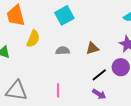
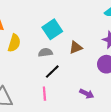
cyan square: (64, 15) -> (52, 29), moved
black line: (99, 75) -> (52, 72), moved

